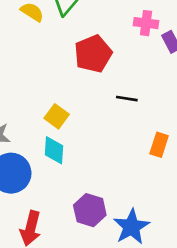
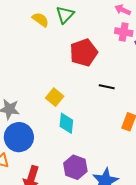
cyan diamond: (54, 150) -> (66, 123), moved

